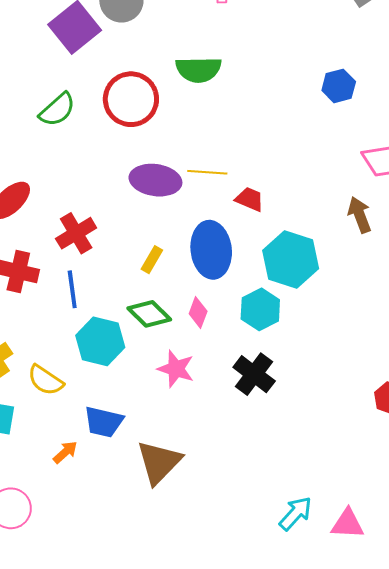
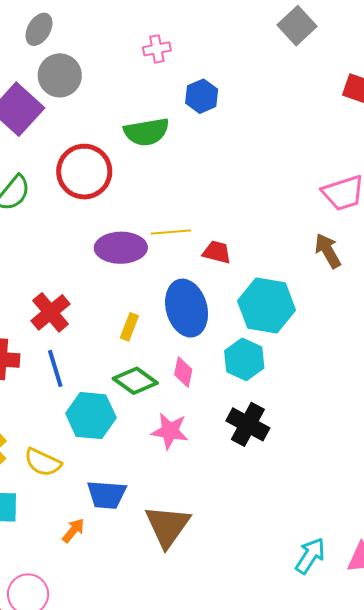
blue hexagon: (339, 86) -> (202, 96), moved

